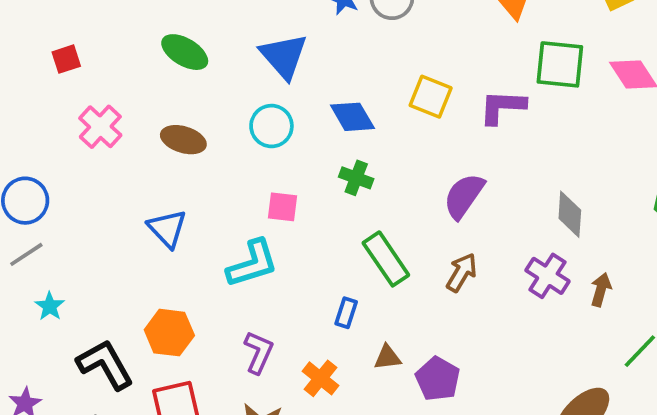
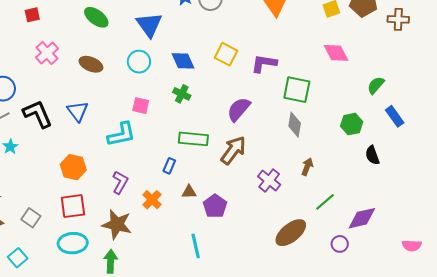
green square: (560, 64) -> (297, 90), moved
green rectangle: (386, 259) -> (193, 139), turned -56
brown arrow: (462, 272) -> (233, 150), size x1.4
purple cross: (547, 276) -> (269, 180), moved
black L-shape: (105, 364) -> (38, 114), moved

